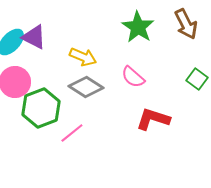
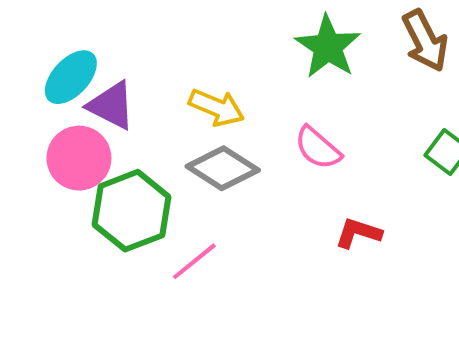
purple triangle: (34, 37) -> (111, 105), moved
red L-shape: (153, 119) -> (358, 233), size x0.7

